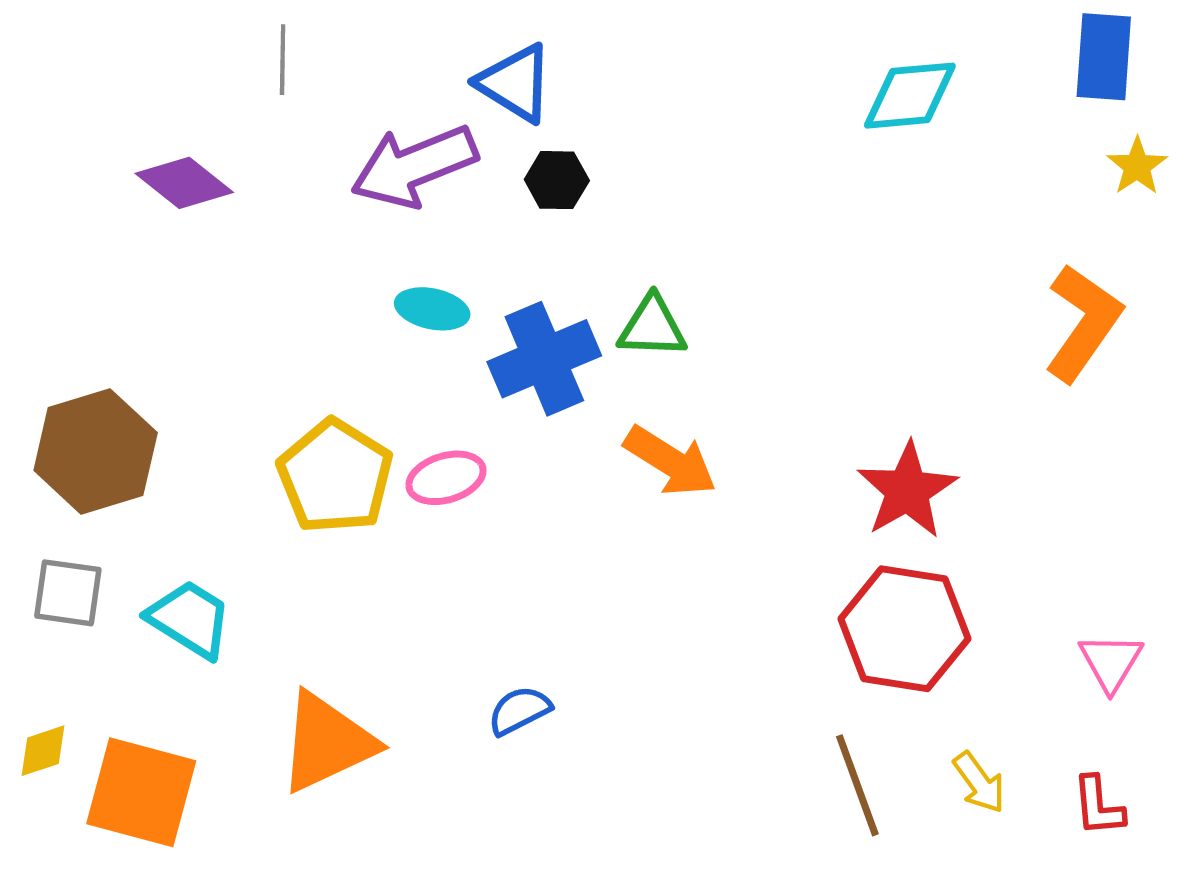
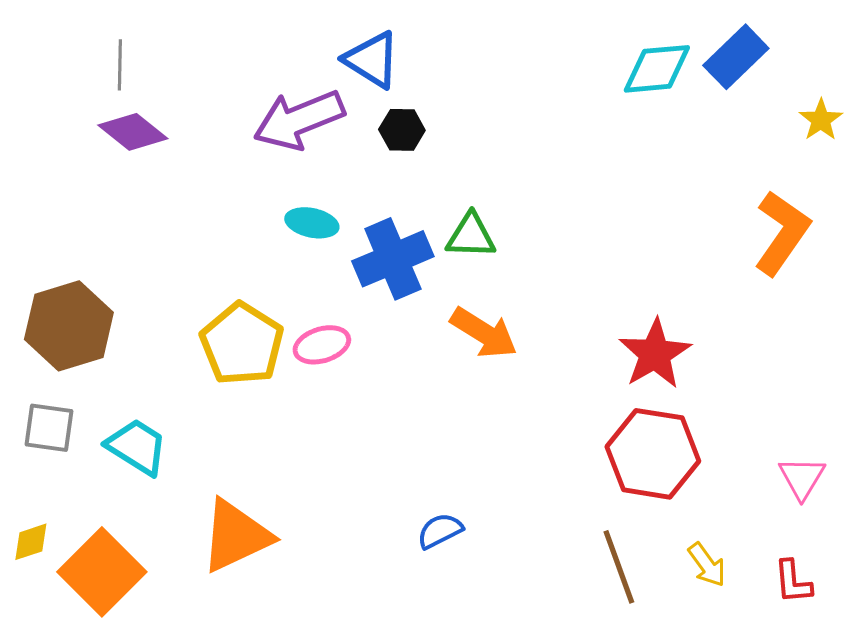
blue rectangle: (1104, 57) -> (736, 57), moved, turned 42
gray line: (283, 60) -> (120, 65), moved
blue semicircle: (519, 711) -> (440, 531), moved
orange square: (141, 792) -> (102, 572), turned 30

